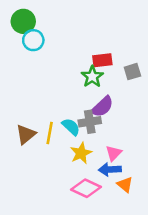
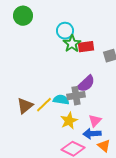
cyan circle: (33, 40) -> (65, 31), moved
green star: (92, 77) -> (72, 44), moved
cyan semicircle: (71, 127) -> (61, 100), turned -35
yellow line: (50, 133) -> (44, 105), turned 36

